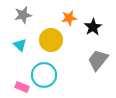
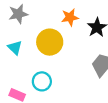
cyan circle: (44, 75) -> (42, 81), size x0.7

